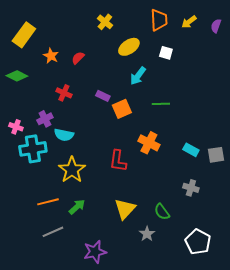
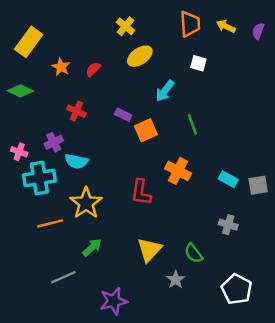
yellow arrow: (189, 22) -> (226, 26), turned 63
yellow ellipse: (129, 47) -> (140, 56), moved
green line: (161, 104) -> (192, 124), turned 72
orange line: (48, 202) -> (50, 223), moved

